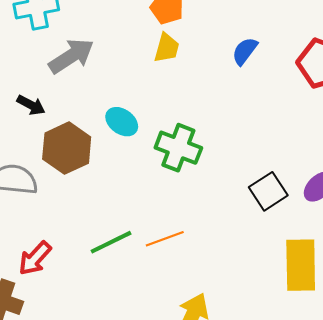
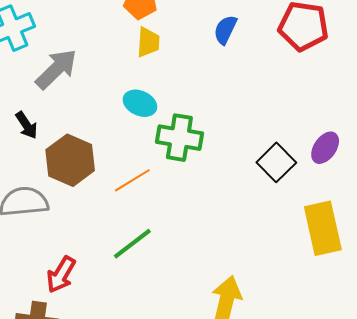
black arrow: (31, 105) -> (27, 125), turned 40
cyan ellipse: (122, 122) -> (140, 103), moved
orange line: (165, 239) -> (132, 180), moved

